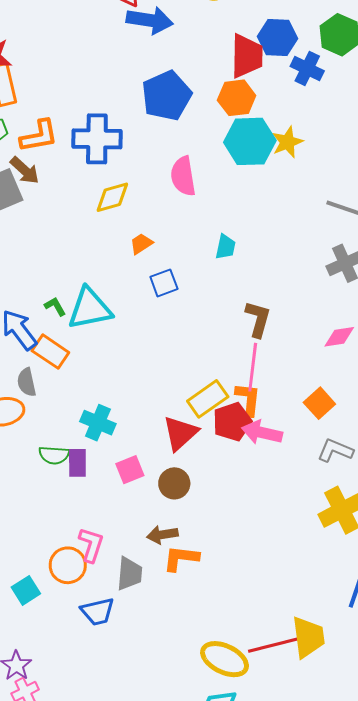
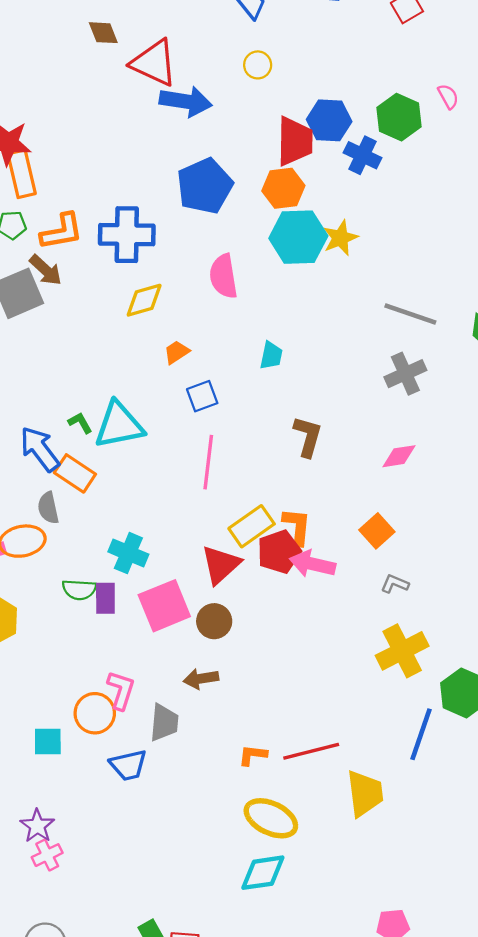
pink line: (253, 367) -> (208, 462), moved
gray L-shape: (335, 450) -> (395, 584), size x0.7
pink square: (130, 470) -> (164, 606), size x1.6
orange L-shape: (181, 558) -> (253, 755), moved, size x0.7
cyan square: (26, 590) -> (48, 742), turned 32
red line: (273, 645) -> (311, 751), moved

